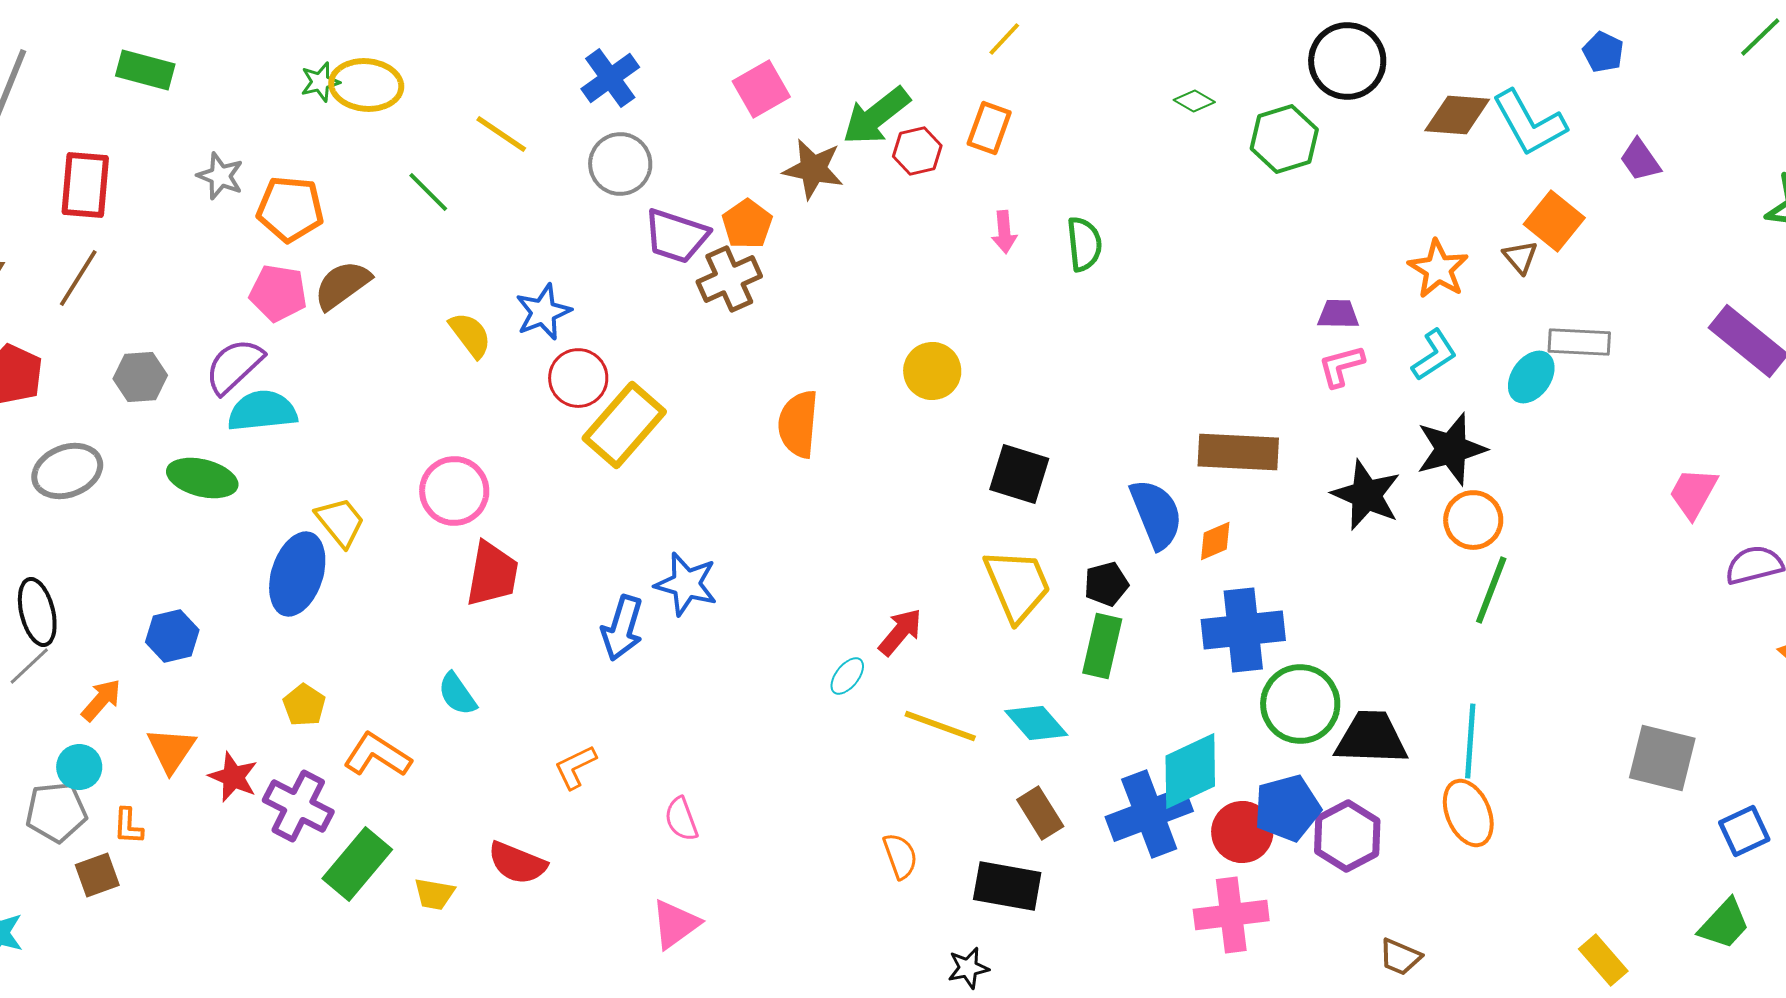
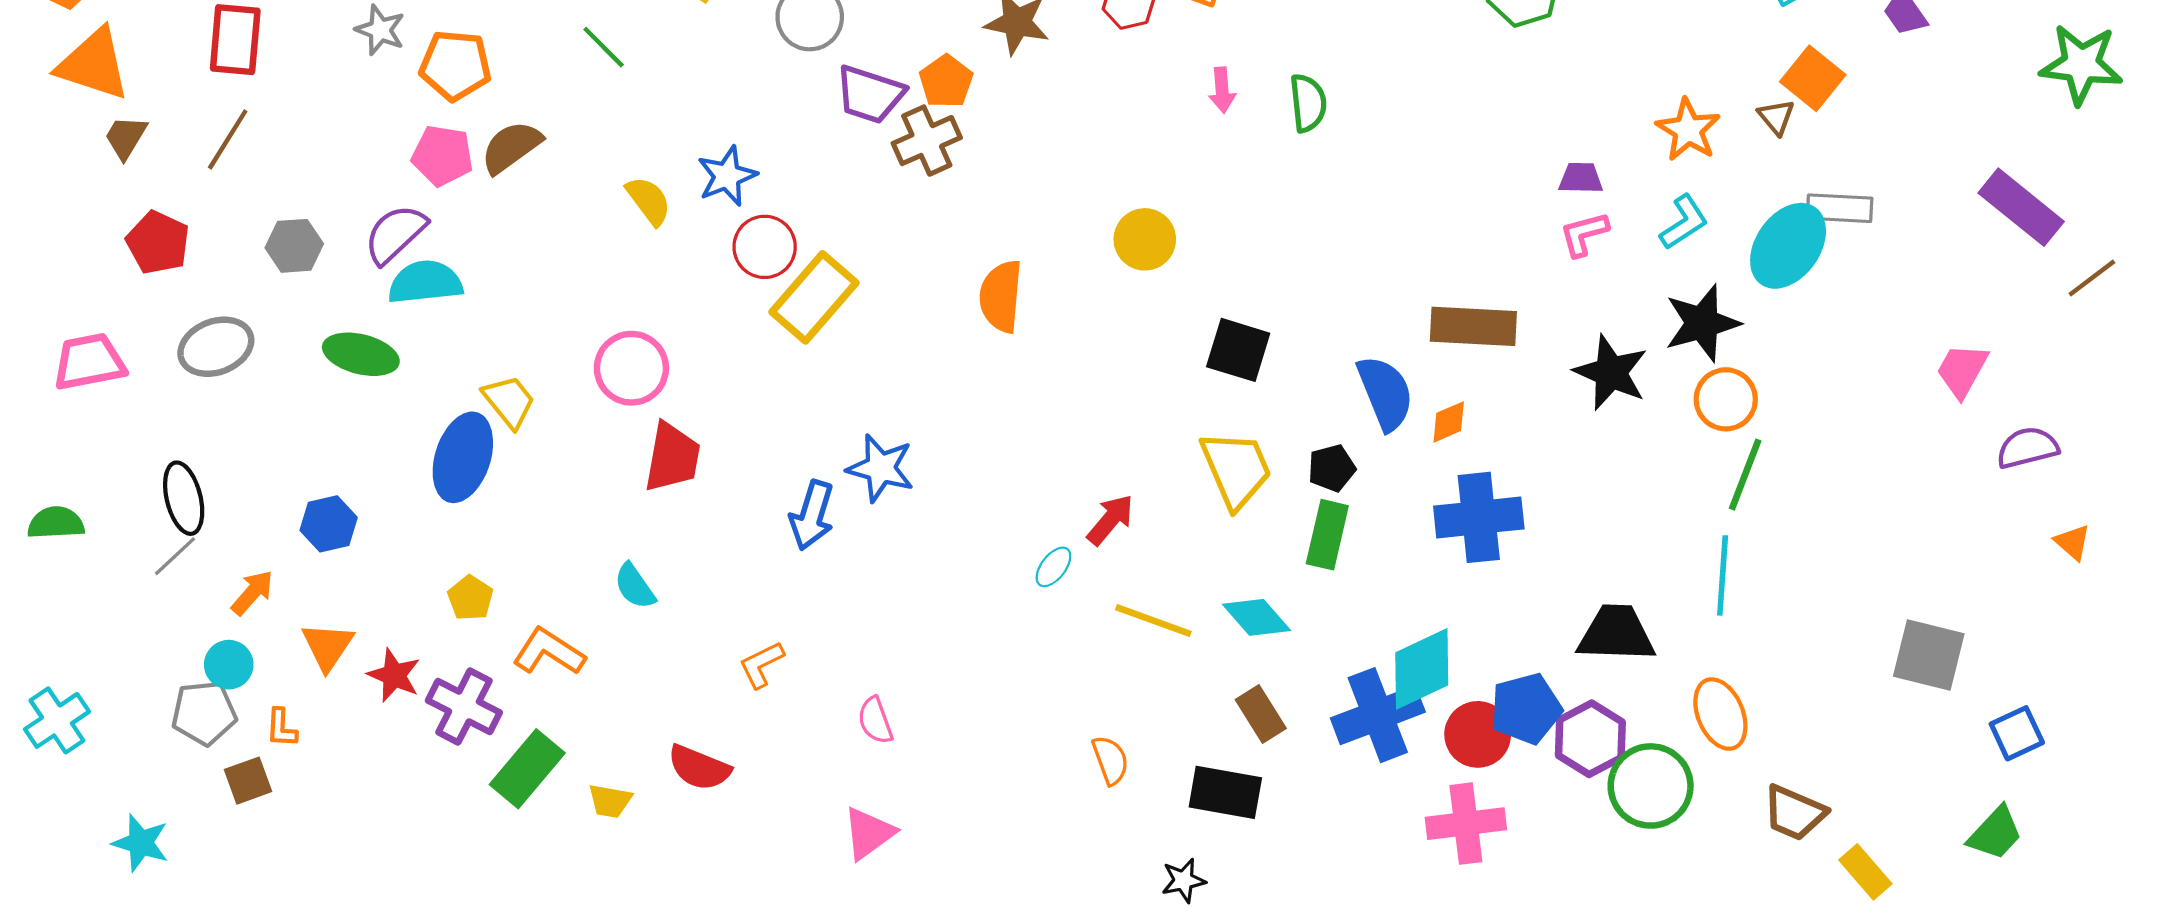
cyan ellipse: (1531, 377) -> (1788, 246), size x1.5
green circle: (1300, 704) -> (1651, 786), moved
cyan line: (1470, 741) -> (1723, 575), moved
brown trapezoid: (1400, 957) -> (1794, 813), moved, size x1.4

